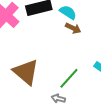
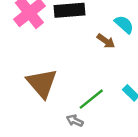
cyan semicircle: (68, 12) -> (124, 24), moved

